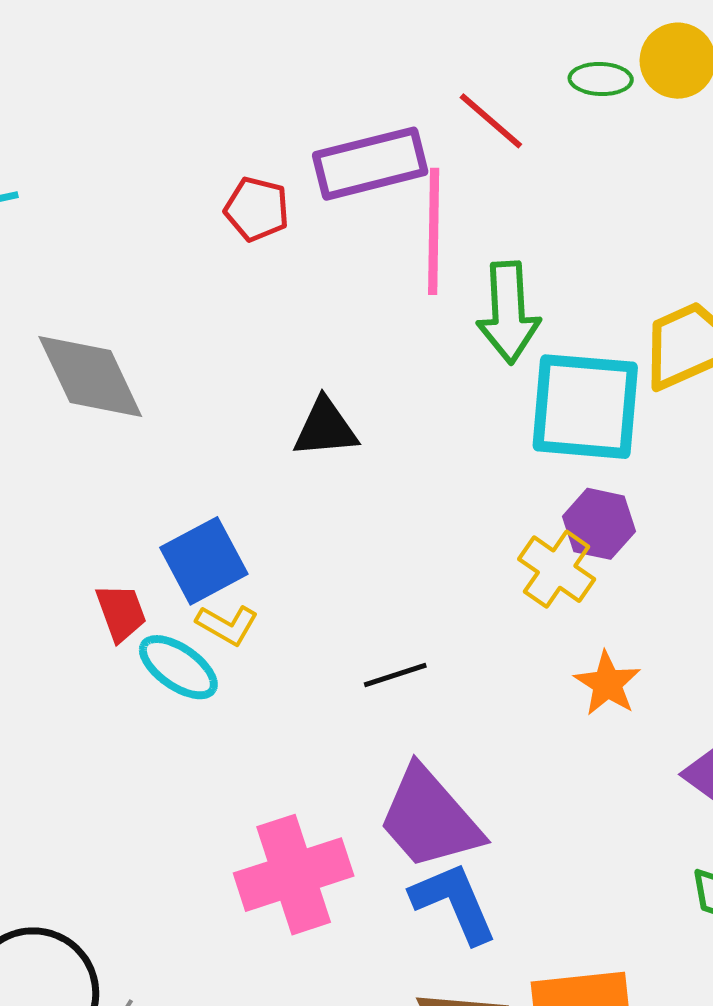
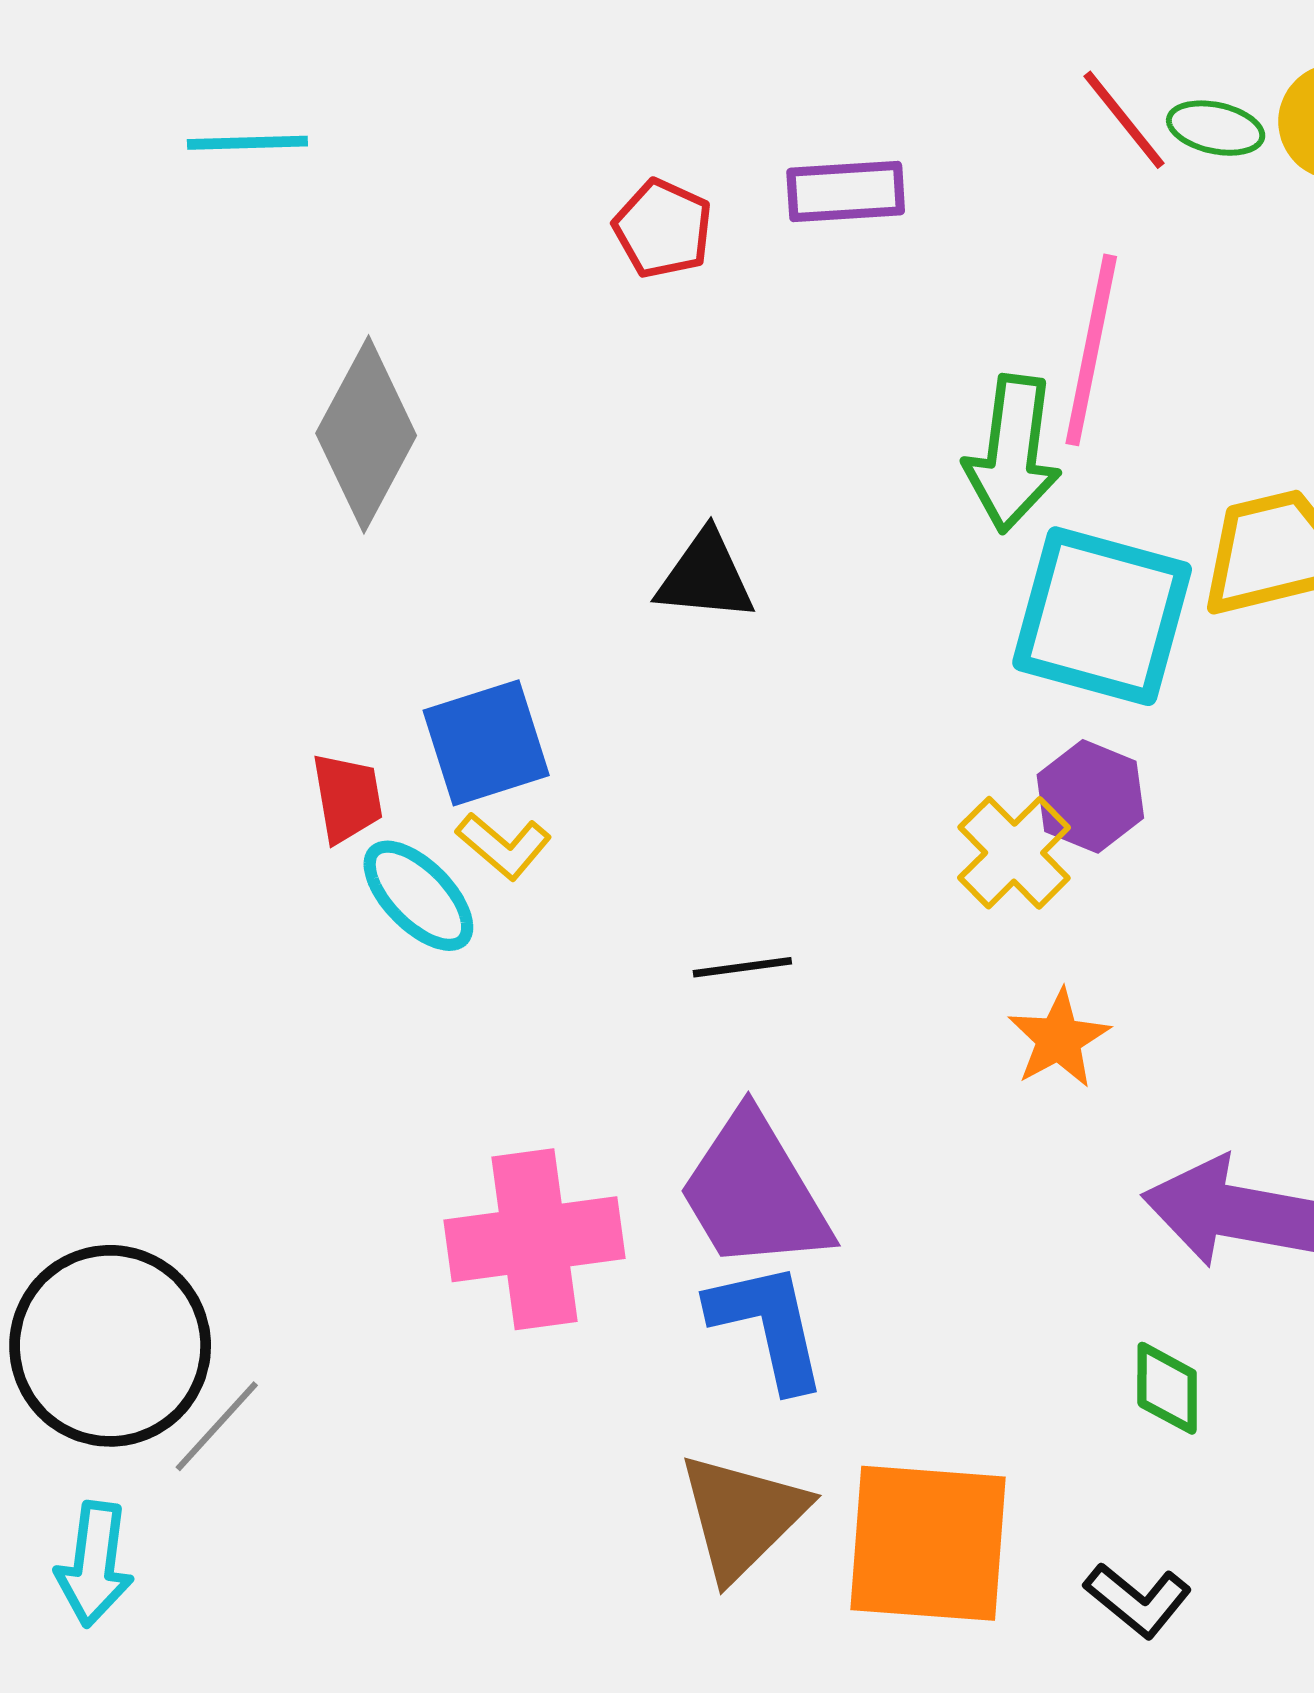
red line: (491, 121) -> (1124, 120), moved
purple rectangle: (370, 164) -> (846, 191), size x0.7
pink line: (434, 231) -> (1091, 350), moved
gray diamond: (90, 376) -> (366, 434), turned 43

